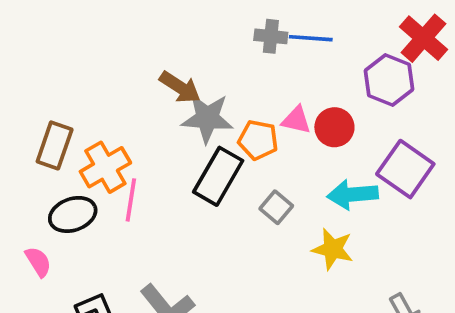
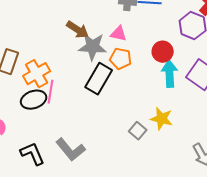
pink triangle: (296, 120) -> (119, 34), moved
cyan arrow: (353, 194) -> (170, 74), moved, turned 92
gray square: (276, 207) -> (138, 131), moved
black ellipse: (73, 214) -> (34, 100), moved

